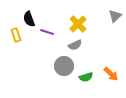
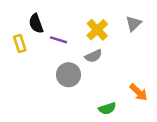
gray triangle: (115, 16) -> (133, 24), moved
gray circle: (64, 66) -> (69, 75), moved
green semicircle: (86, 77) -> (107, 108), moved

